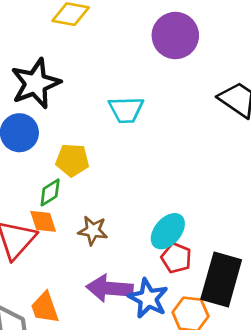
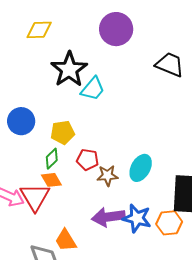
black star: (36, 83) -> (69, 69), moved
cyan trapezoid: (126, 110) -> (93, 89), turned -36
brown star: (93, 231) -> (107, 176), moved
red pentagon: (176, 258) -> (87, 160), moved

